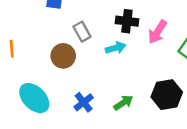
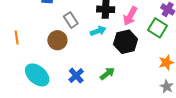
black hexagon: (167, 95) -> (126, 42), moved

